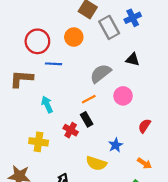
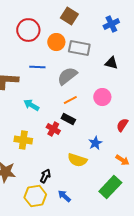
gray rectangle: (109, 27) -> (79, 48), moved, turned -50
red circle: (37, 41) -> (28, 30), moved
gray semicircle: (101, 73) -> (67, 76), moved
cyan arrow: (47, 104) -> (31, 105), turned -35
black rectangle: (87, 119) -> (68, 119), turned -32

